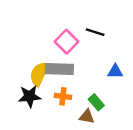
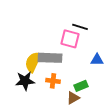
pink square: (66, 42) -> (70, 39), moved, turned -30
green rectangle: (96, 102) -> (81, 86), turned -72
brown triangle: (87, 117) -> (73, 98), turned -40

